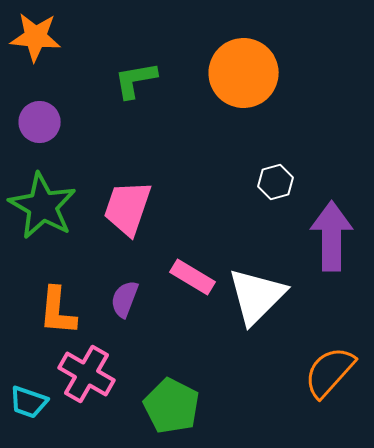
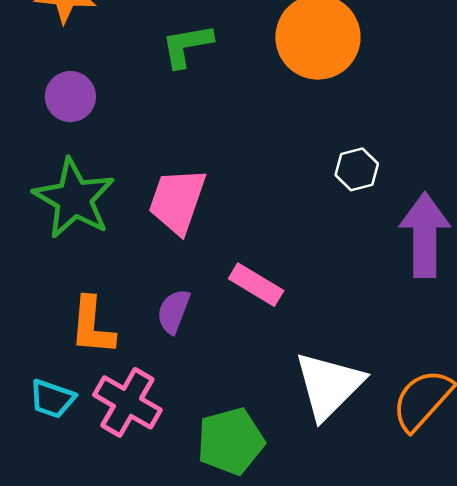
white triangle: (257, 296) -> (329, 385), moved
cyan trapezoid: (29, 402) -> (52, 399), moved
green pentagon: (172, 406) -> (231, 441), turned 30

